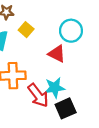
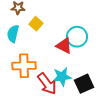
cyan circle: (71, 31) -> (77, 37), moved
black square: (66, 108) -> (84, 84), moved

